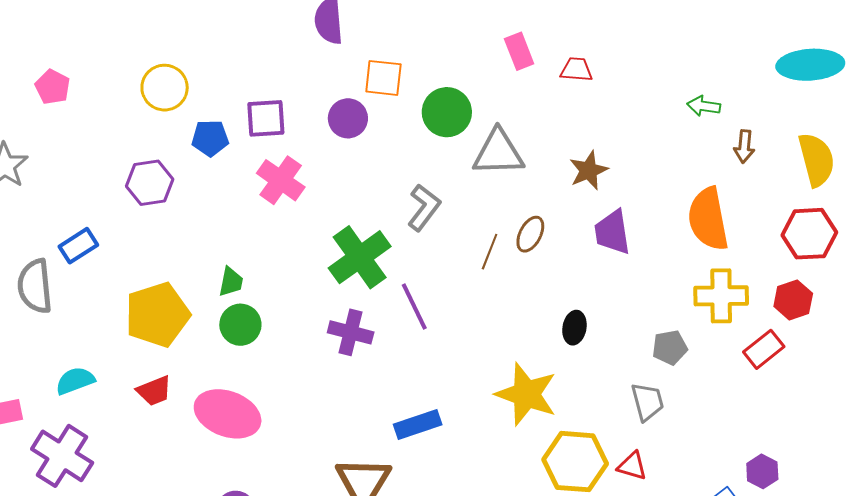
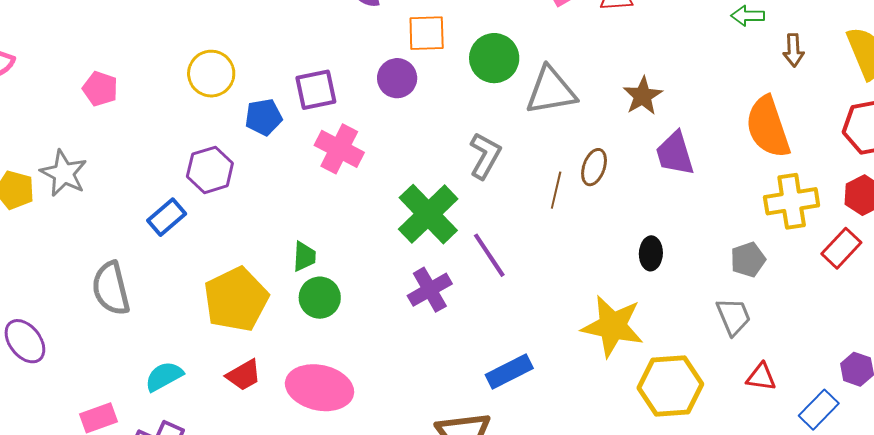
blue rectangle: (78, 246) -> (167, 217), moved
purple cross: (351, 332) -> (430, 290), turned -36
red triangle: (632, 466) -> (761, 377), moved

